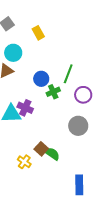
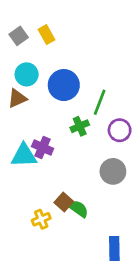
yellow rectangle: (38, 33) -> (47, 35), moved
blue circle: (41, 79) -> (64, 85), moved, size x1.5
yellow cross: (24, 162) -> (41, 219), turned 32

